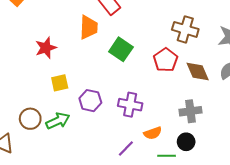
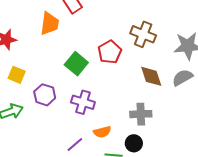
green square: (121, 49) -> (76, 64), moved
red pentagon: (165, 60) -> (110, 52), moved
yellow square: (60, 83) -> (17, 75), turned 30

